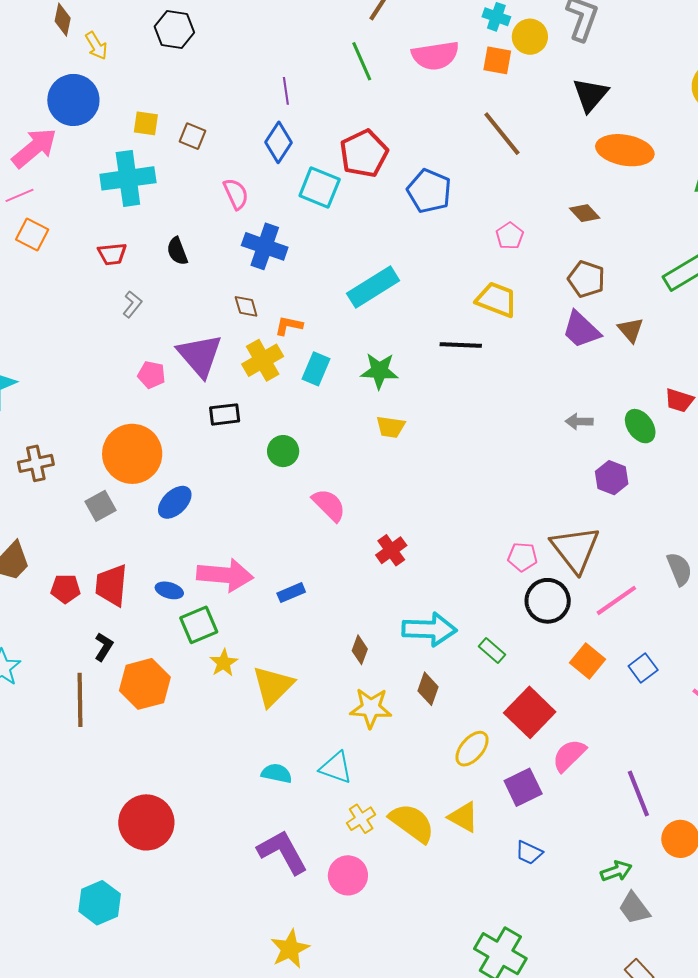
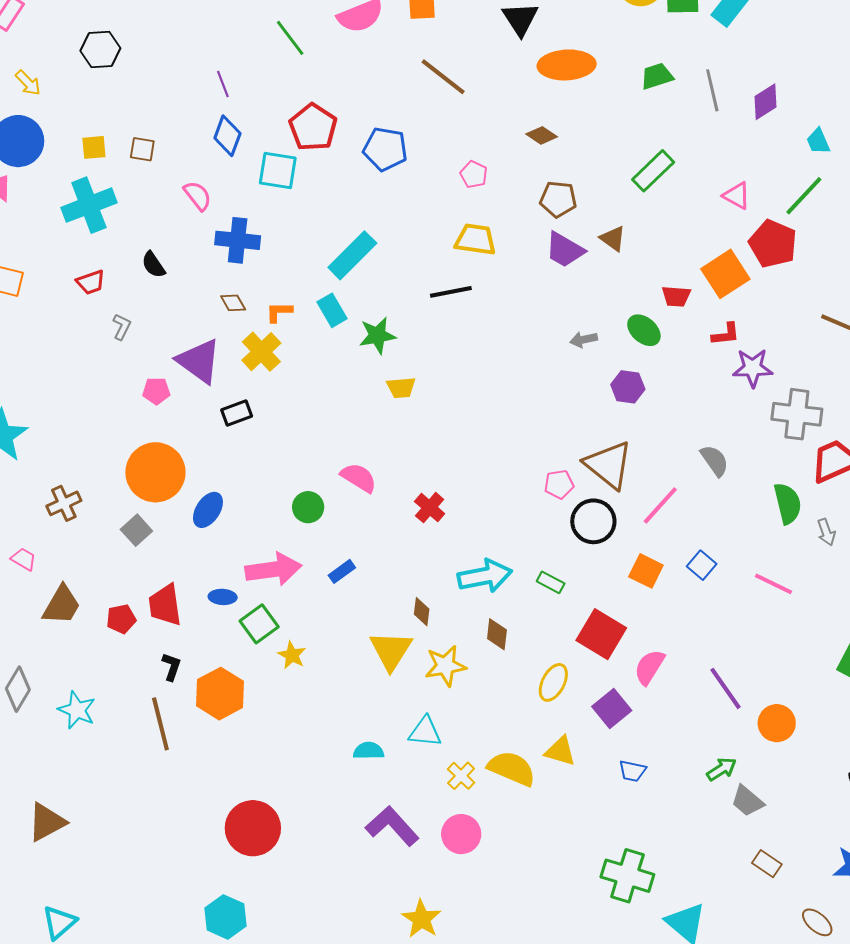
cyan rectangle: (316, 369) -> (332, 310), moved, turned -40
green circle: (283, 451) -> (308, 507), moved
yellow triangle: (273, 686) -> (391, 650), moved

